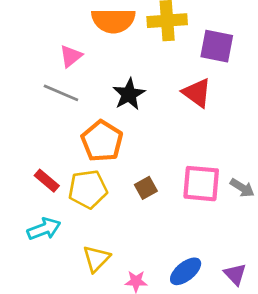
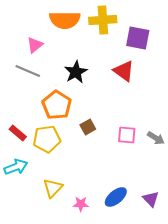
pink square: (201, 184) -> (127, 135), size x0.7
brown square: (146, 188) -> (88, 127), moved

